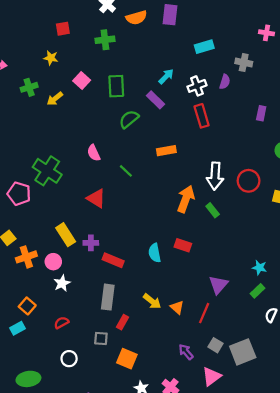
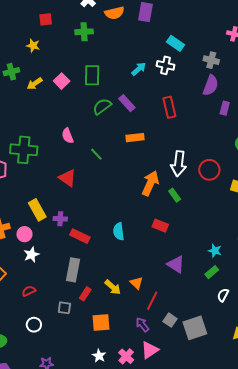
cyan rectangle: (204, 47) -> (176, 43), turned 48
pink square: (82, 80) -> (62, 81), moved
purple semicircle: (225, 82) -> (211, 85), moved, size x1.5
white cross: (197, 86) -> (166, 65), moved, turned 30
purple rectangle: (155, 100) -> (127, 103), moved
green cross: (47, 171) -> (24, 150), turned -32
red rectangle: (183, 245) -> (160, 226), moved
purple triangle: (218, 285) -> (176, 264), turned -42
yellow arrow: (152, 301) -> (113, 287), moved
red line: (204, 313) -> (152, 301), moved
orange square: (127, 359) -> (101, 322), moved, turned -30
pink triangle: (211, 376) -> (150, 350), moved

